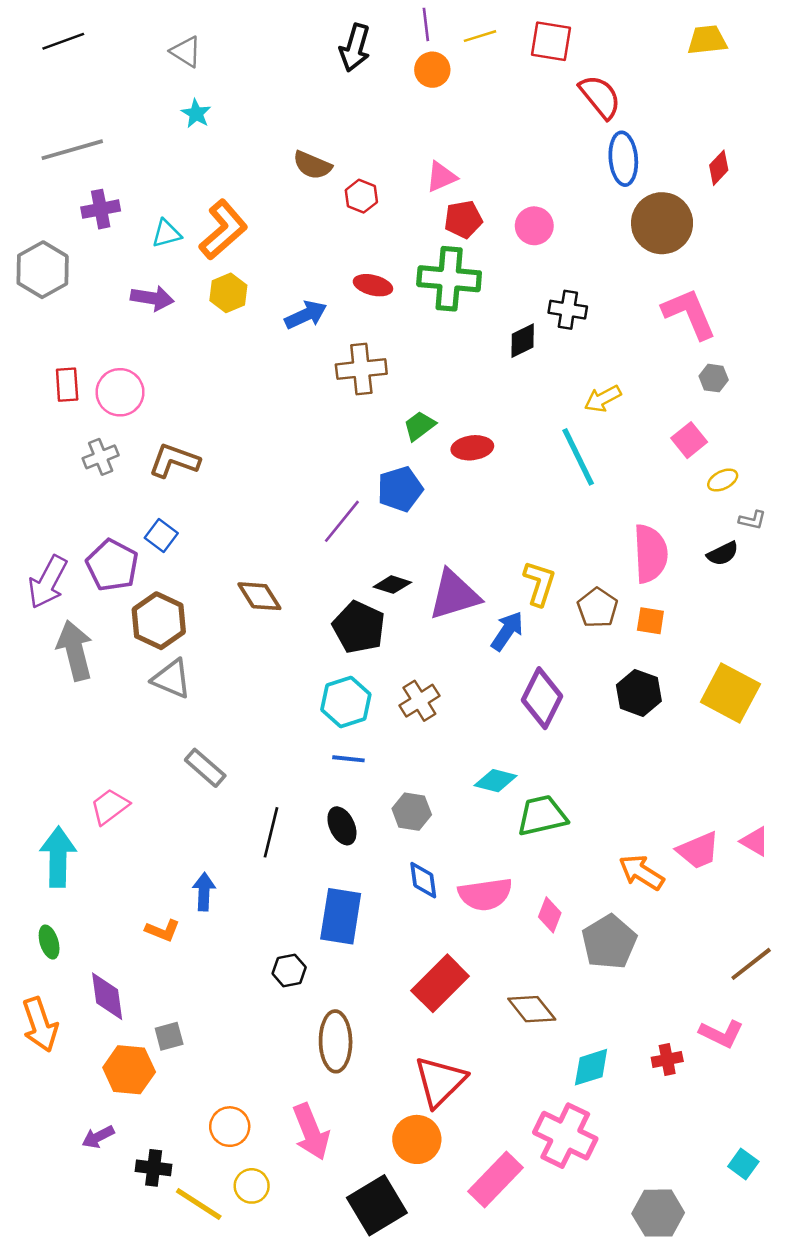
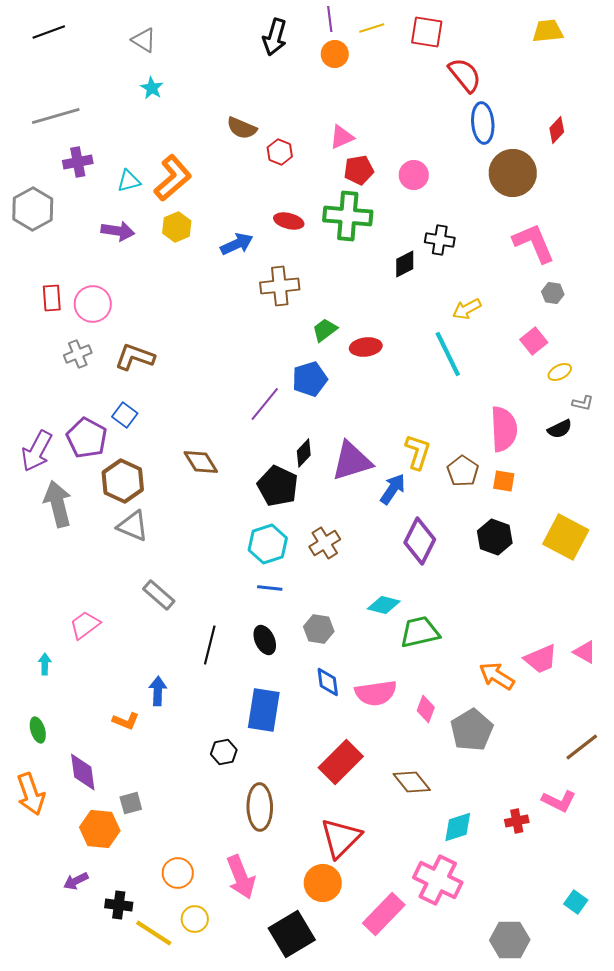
black diamond: (392, 585) -> (304, 453), turned -64
cyan arrow: (58, 857) -> (45, 664), size x0.5

